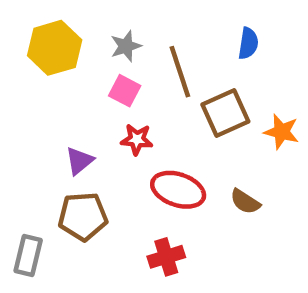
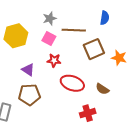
yellow hexagon: (55, 48) -> (16, 36), moved
brown line: (180, 72) -> (74, 30), turned -70
purple triangle: (79, 161) -> (28, 70), turned -48
red cross: (166, 257) -> (88, 113), moved

